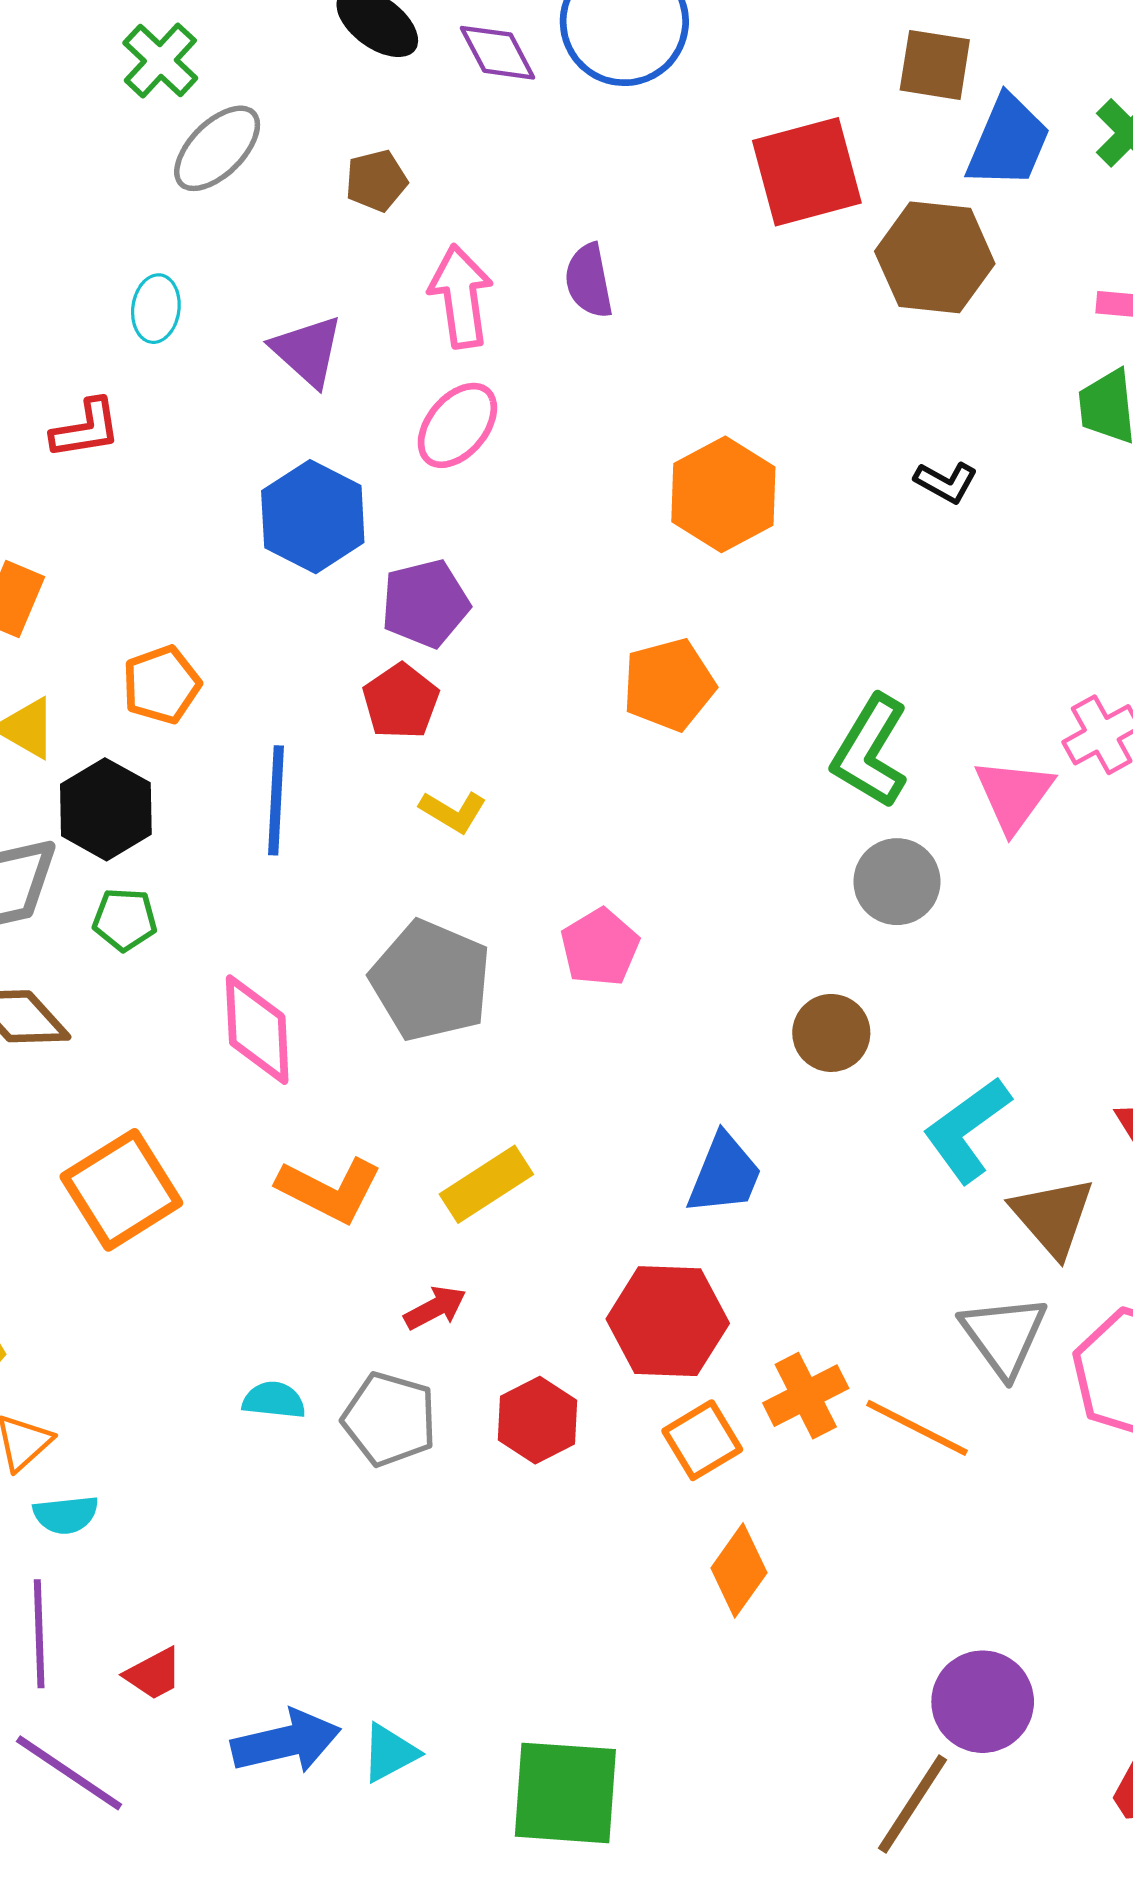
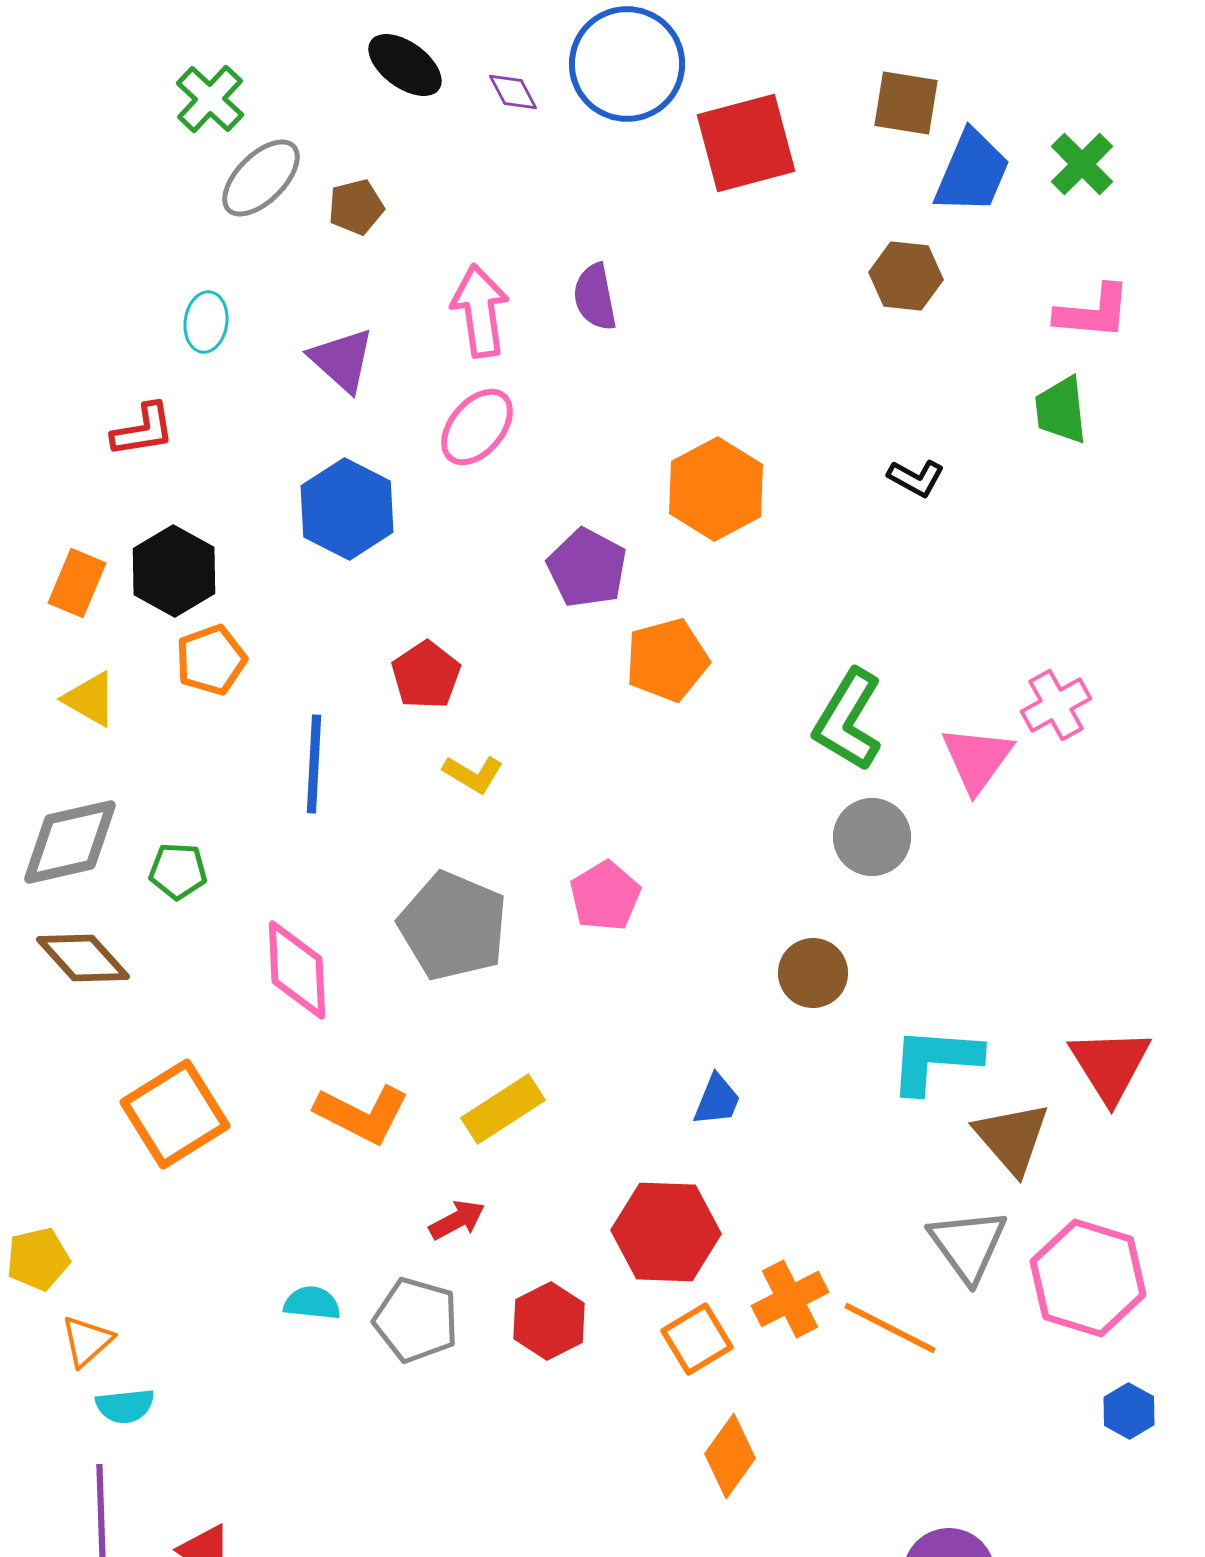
purple diamond: (498, 53) -> (513, 92), size x0.7
red square: (807, 172) -> (746, 143), moved
brown pentagon: (376, 181) -> (356, 207), moved
brown hexagon: (935, 257) -> (906, 276), size x0.7
purple pentagon: (425, 603) -> (587, 568), moved, turned -30
black hexagon: (106, 809) -> (174, 571), moved
cyan L-shape: (967, 1130) -> (935, 1060), turned 40
blue trapezoid: (724, 1174) -> (717, 1100), size x0.7

